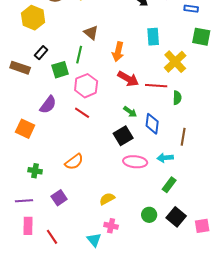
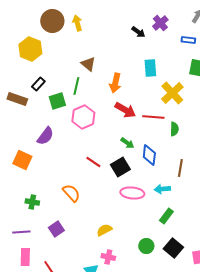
red line: (82, 113) -> (93, 162), moved
orange semicircle: (74, 162) -> (71, 193), turned -96

